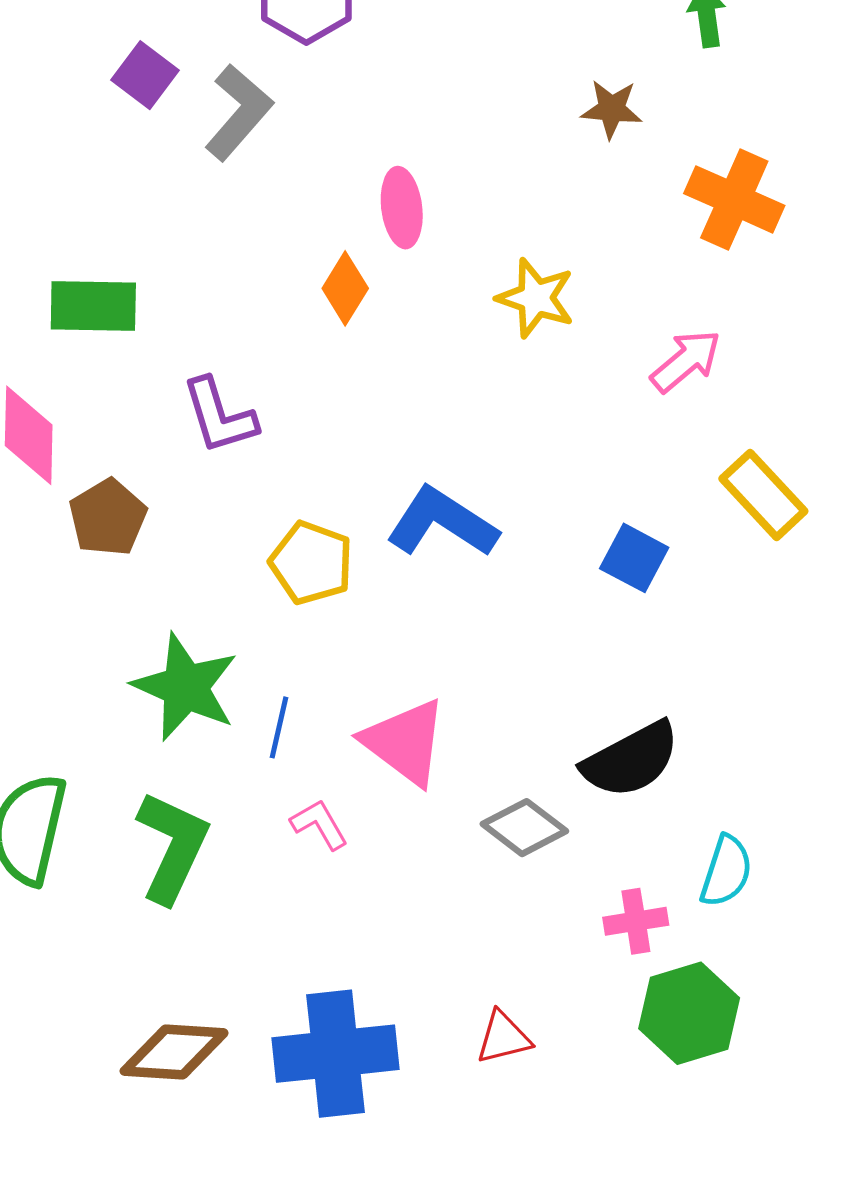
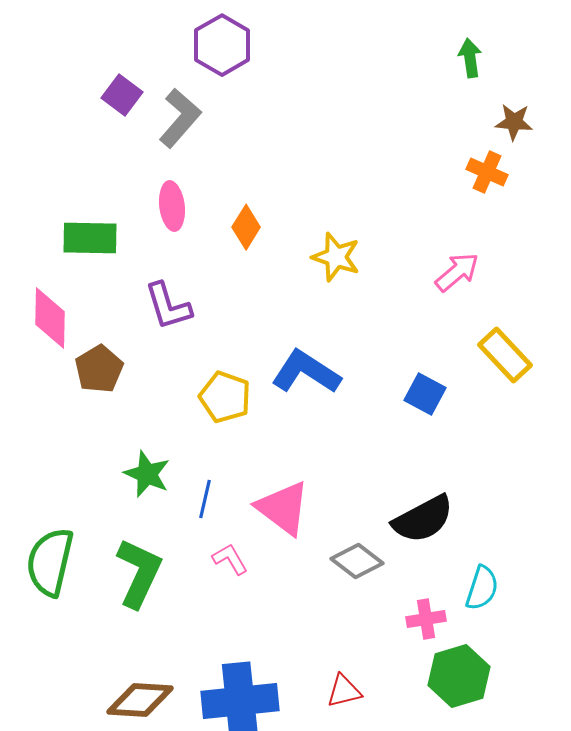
brown star: (612, 109) -> (514, 122), moved
orange cross: (734, 199) -> (487, 172), size x0.7
pink ellipse: (402, 208) -> (172, 206), moved
yellow star: (536, 298) -> (336, 257), moved
green star: (185, 687) -> (147, 474), size x0.7

